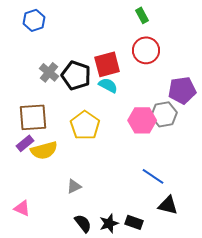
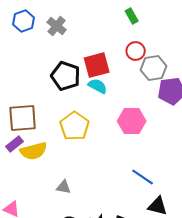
red circle: (146, 50) -> (136, 51), size x0.7
gray cross: (49, 72) -> (57, 26), moved
gray hexagon: (164, 114) -> (154, 68), moved
gray triangle: (74, 186) -> (64, 187), turned 35

